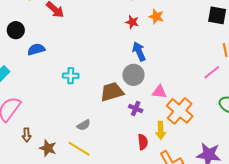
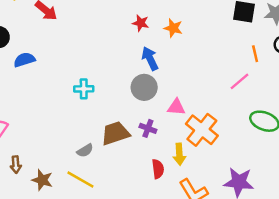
orange star: (156, 17) -> (173, 28), moved
cyan cross: (71, 76) -> (84, 89), moved
brown trapezoid: (112, 92) -> (115, 133), moved

